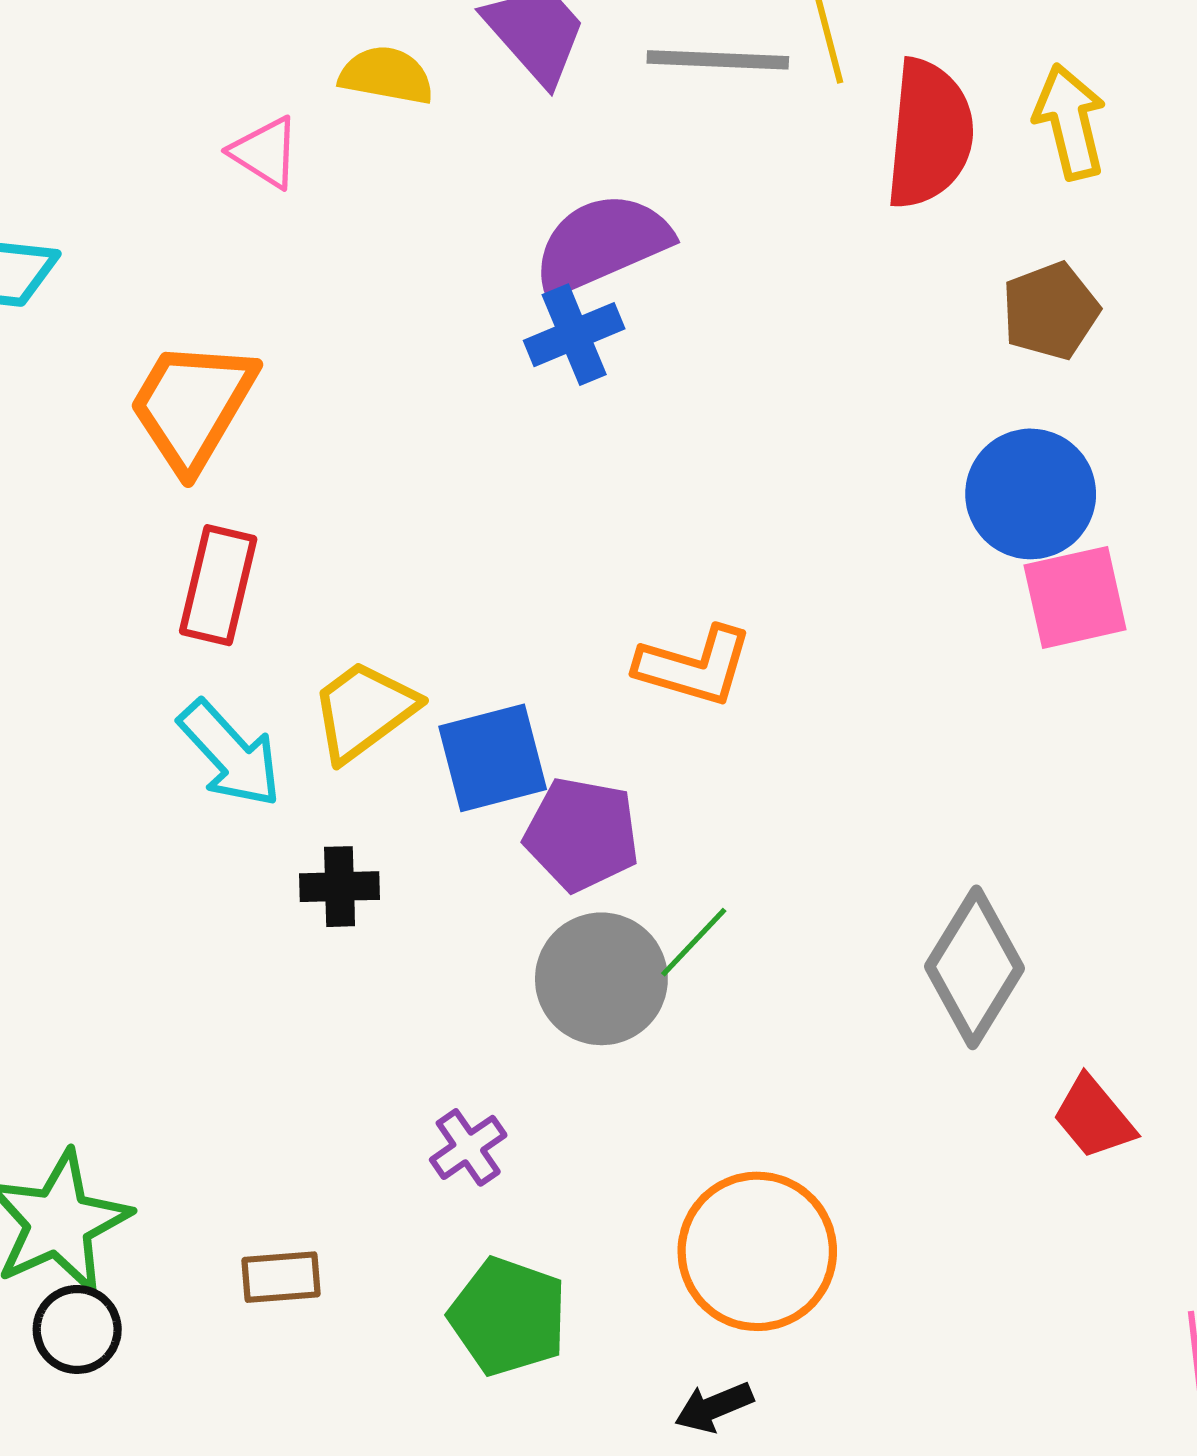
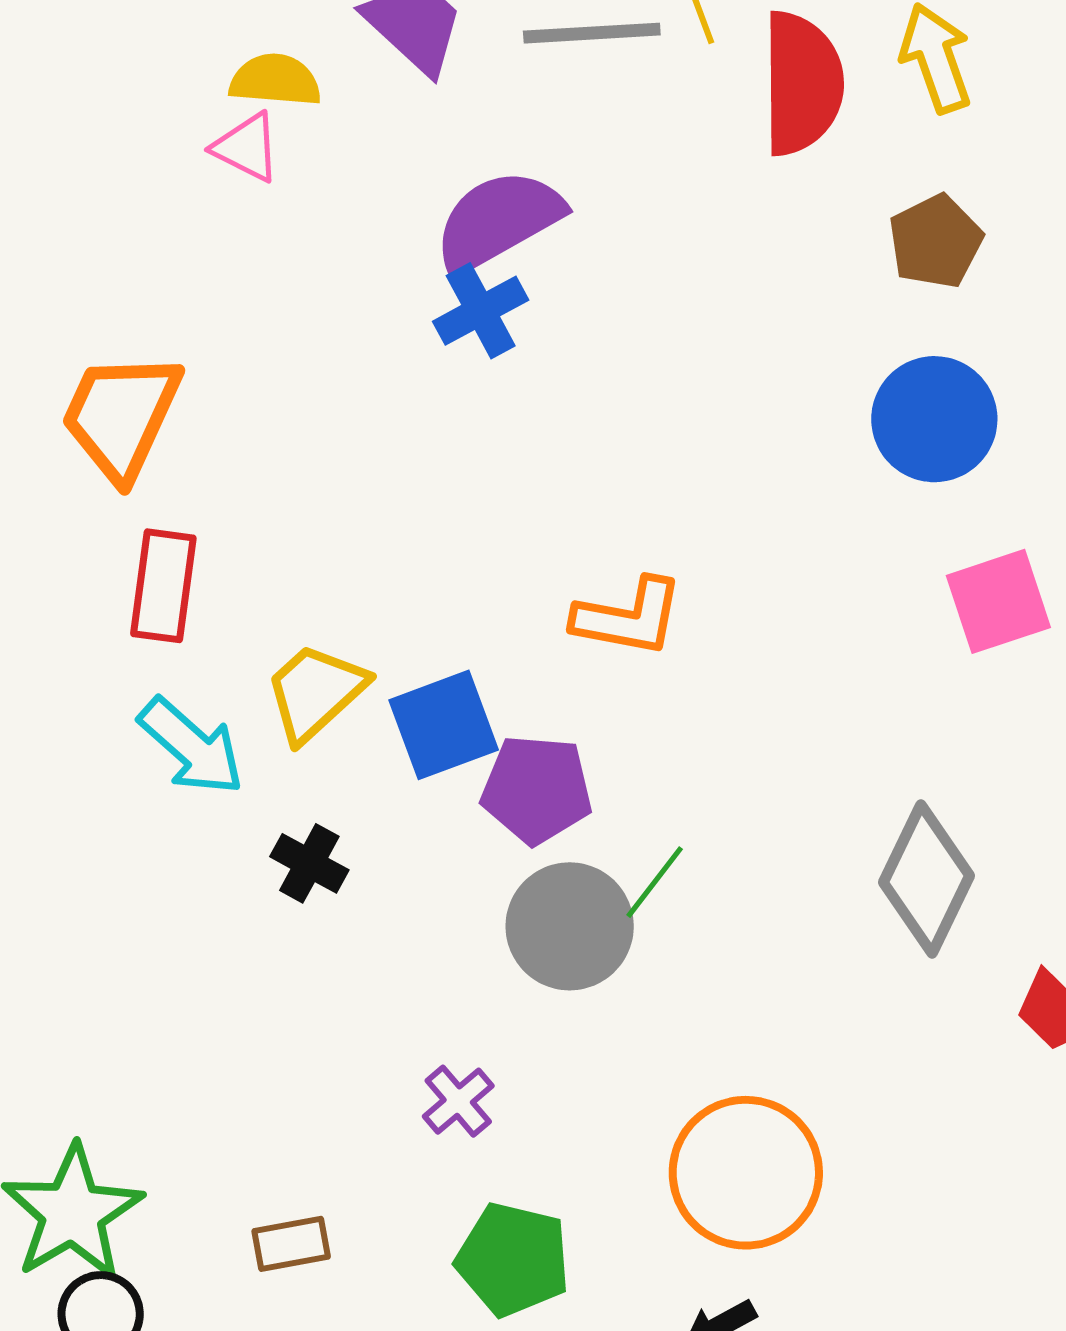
pink triangle: (265, 152) -> (247, 147), moved
pink square: (1075, 597) -> (998, 601), moved
black cross: (340, 887) -> (309, 863), turned 36

